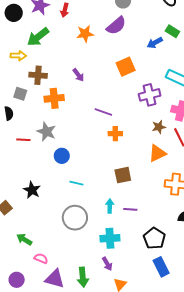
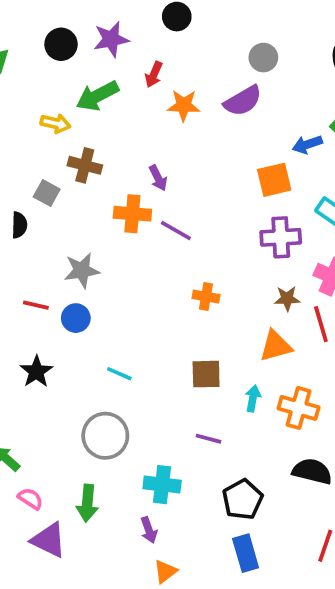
red arrow: (65, 10) -> (154, 74), moved
orange square: (126, 67) -> (274, 180), moved
orange cross: (54, 98) -> (132, 214), moved
purple line: (103, 112) -> (176, 231), moved
gray star: (46, 132) -> (82, 270), turned 30
red line: (23, 140) -> (36, 305), moved
blue circle: (62, 156) -> (76, 318), moved
cyan arrow: (110, 206) -> (253, 398), moved
green arrow: (83, 277) -> (87, 503), moved

